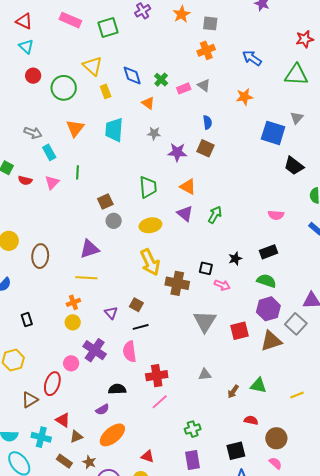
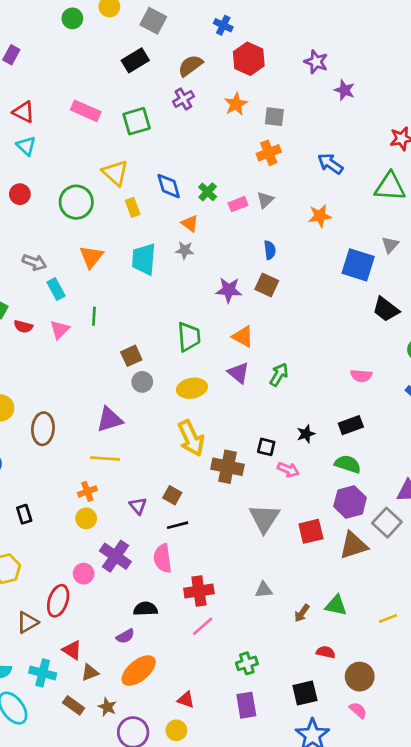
red circle: (33, 76) -> (20, 194), moved
gray triangle: (204, 85) -> (265, 200), turned 40
gray star: (154, 133) -> (185, 250), moved

